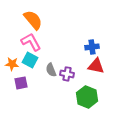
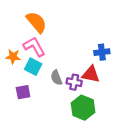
orange star: (12, 64) -> (13, 57), moved
red triangle: (96, 66) -> (91, 74), moved
green hexagon: (87, 97) -> (83, 108), moved

